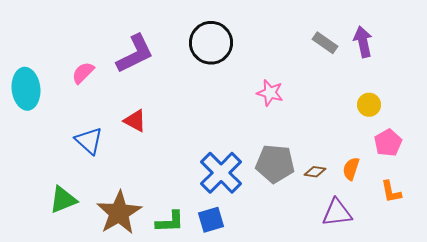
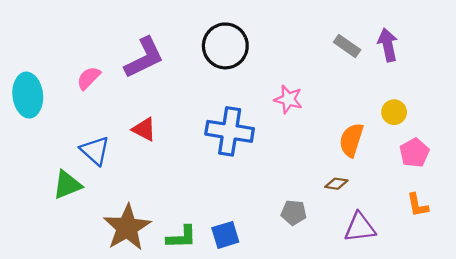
gray pentagon: (275, 164) -> (294, 213), moved, size x0.6
orange semicircle: (351, 169) -> (351, 140), moved, size x1.4
blue cross: (221, 173) -> (230, 131), moved, turned -36
green triangle: (63, 200) -> (67, 185), moved

